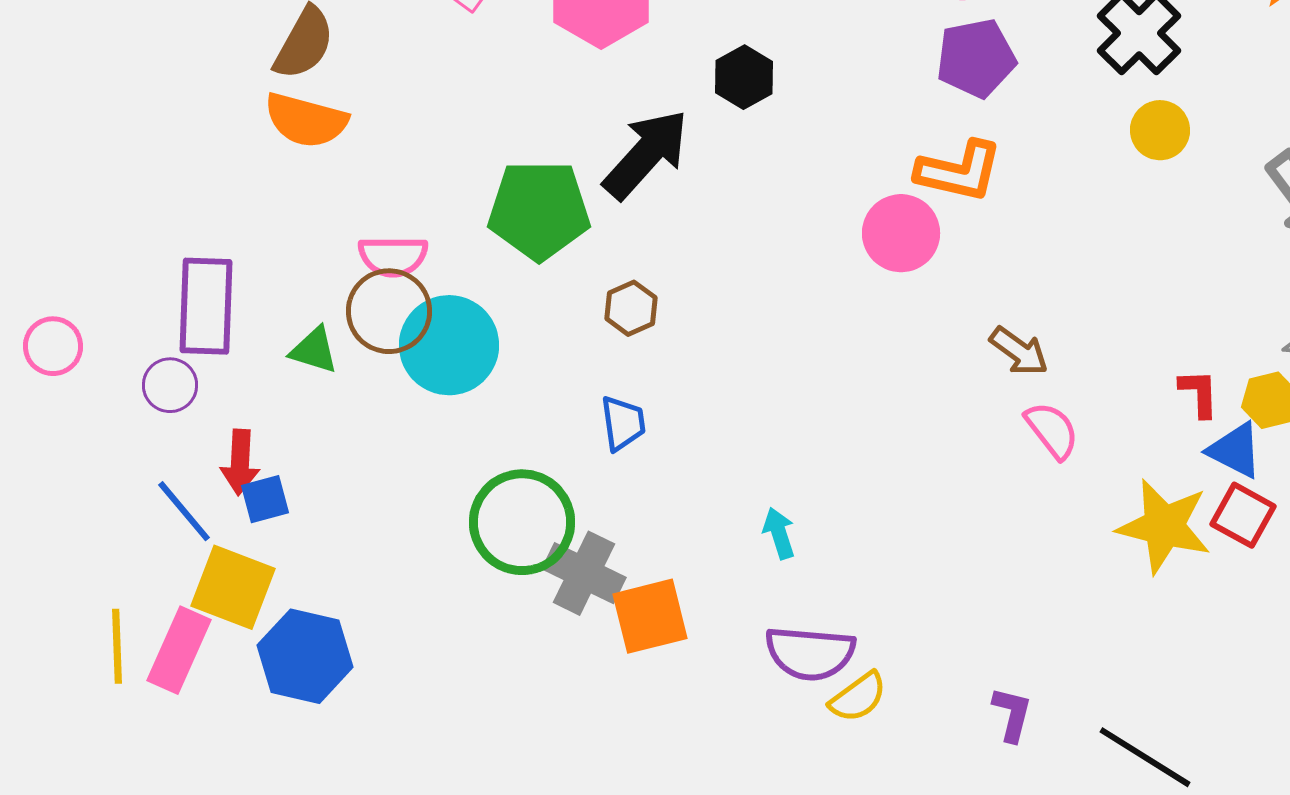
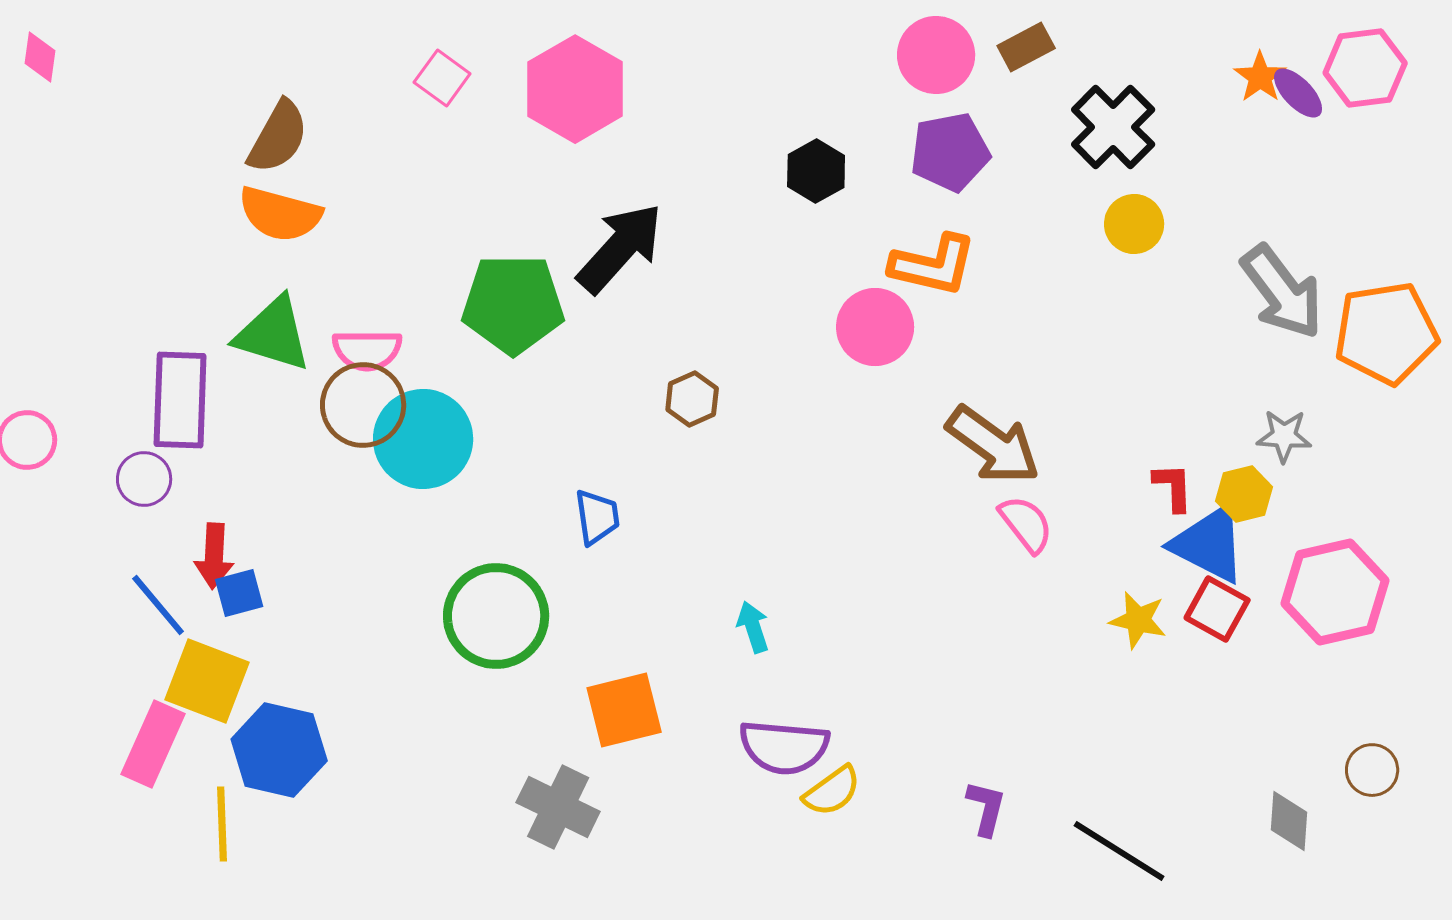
black hexagon: (744, 77) -> (816, 171), moved
brown hexagon: (631, 308) -> (692, 399), moved
green triangle: (314, 350) -> (273, 334), moved, size x1.6
brown arrow: (1019, 351) -> (993, 445), size x1.6
blue triangle: (1235, 450) -> (1209, 544), size x1.4
yellow star: (1164, 526) -> (1138, 620), size x0.6
gray cross: (584, 573) -> (558, 807), moved
yellow line: (117, 646) -> (222, 824), moved

